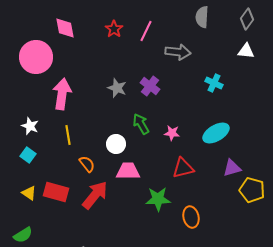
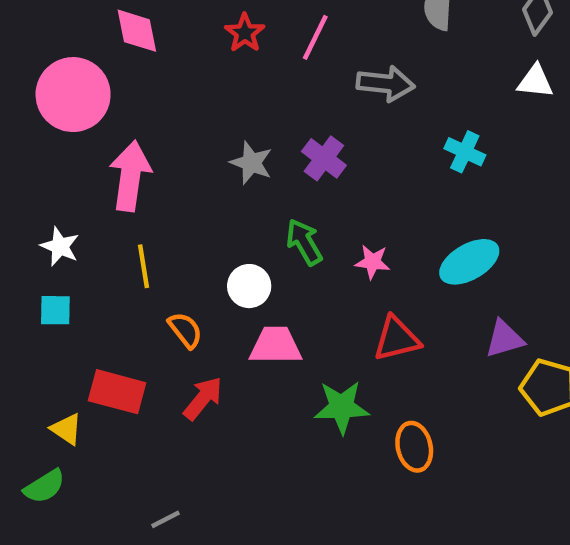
cyan square: (28, 155) -> (55, 310), turned -35
yellow triangle: (29, 193) -> (66, 429), moved
red arrow: (95, 195) -> (203, 398), size x0.7

